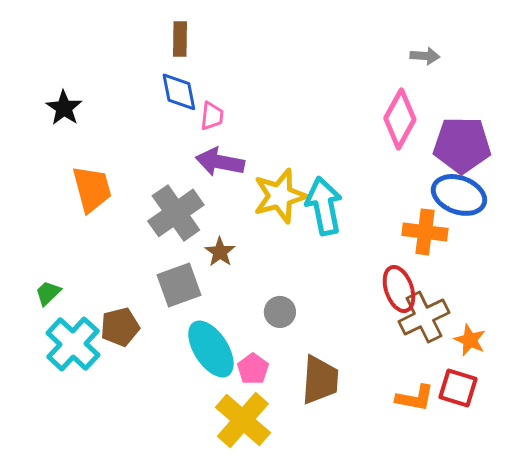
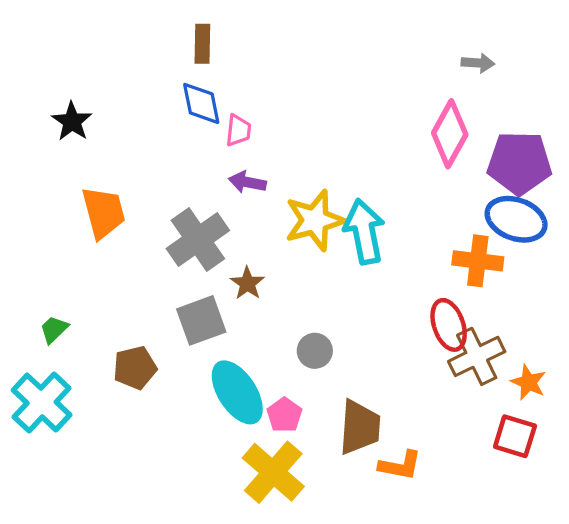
purple arrow: (220, 162) -> (247, 182), size x0.7
cyan cross: (73, 344) -> (42, 403), moved
orange L-shape: (415, 398) -> (400, 465), moved

